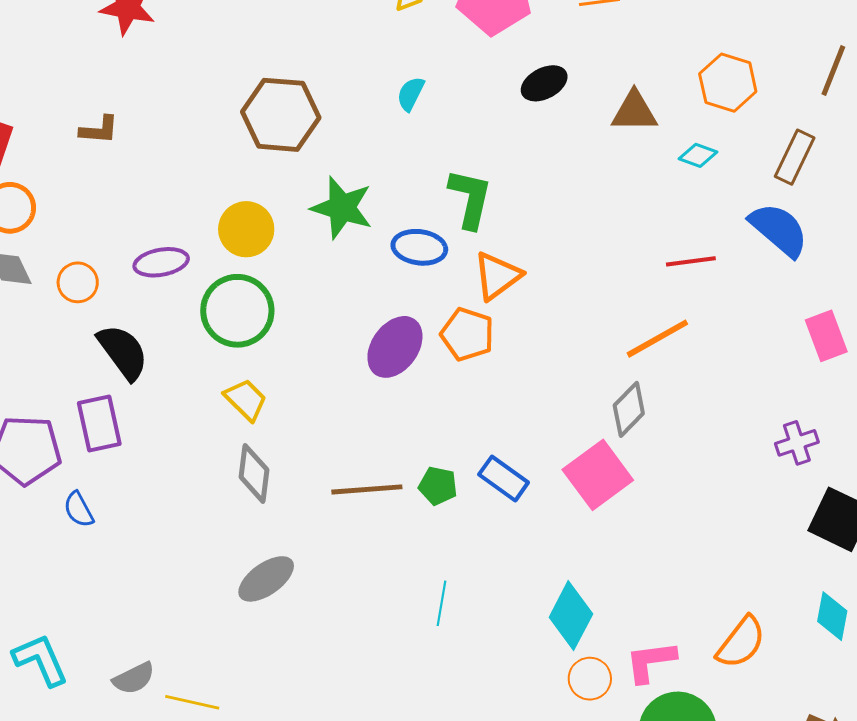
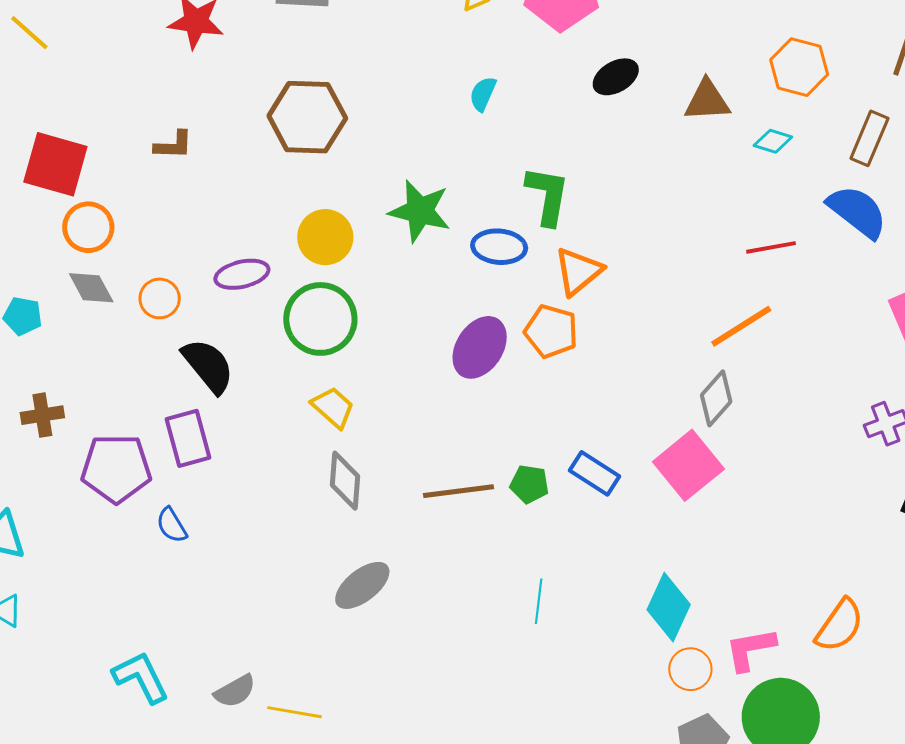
brown hexagon: (281, 115) -> (307, 117), moved

